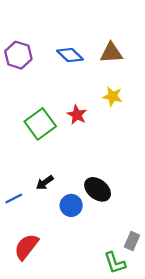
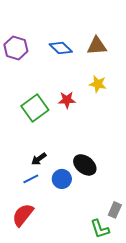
red star: (77, 115) -> (67, 100), turned -30
blue line: (14, 199) -> (31, 179), moved

